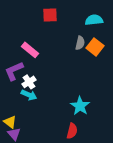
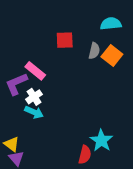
red square: (50, 15) -> (65, 40), moved
pink rectangle: (30, 50) -> (35, 71), moved
cyan star: (80, 106) -> (101, 141), moved

